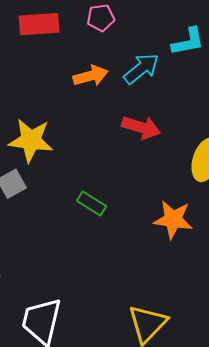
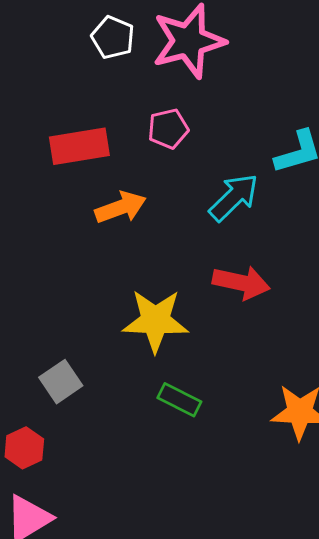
orange arrow: (91, 76) -> (121, 207), moved
yellow star: (31, 140) -> (155, 321), moved

